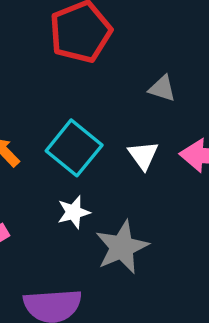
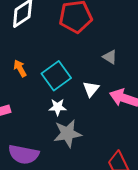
white star: (74, 212) -> (58, 107), moved

